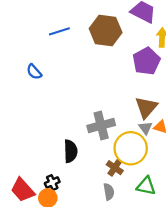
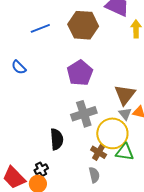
purple pentagon: (146, 61) -> (80, 73), moved
green triangle: (146, 186) -> (125, 152), moved

